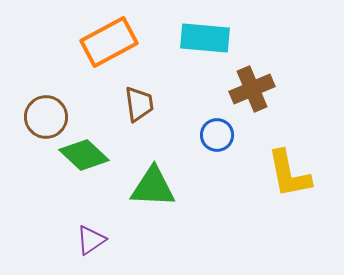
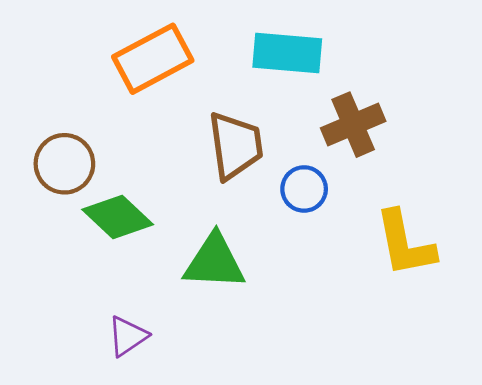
brown trapezoid: (139, 104) -> (235, 146), moved, size x1.4

